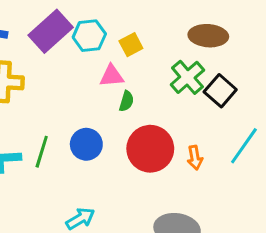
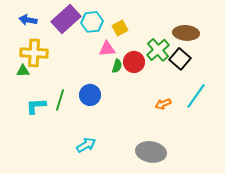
brown ellipse: (208, 36) -> (186, 33), moved
red circle: (150, 149) -> (134, 62), moved, size x0.7
orange arrow: (195, 158) -> (163, 104), turned 77

